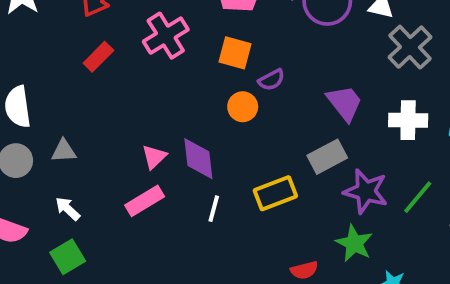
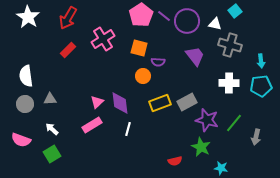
gray cross: (410, 47) -> (230, 45), turned -30
purple semicircle: (272, 80) -> (158, 62), turned 32
purple trapezoid: (345, 103) -> (195, 56), moved
yellow rectangle: (275, 193) -> (160, 103), moved

